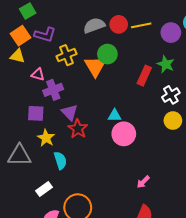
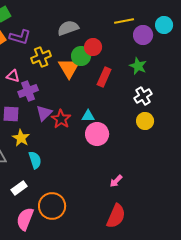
red circle: (119, 24) -> (93, 47), moved
yellow line: (141, 25) -> (124, 21), moved
red rectangle: (144, 76) -> (104, 77), moved
purple triangle: (70, 112) -> (44, 113), turned 30
red star: (78, 129) -> (61, 119), moved

